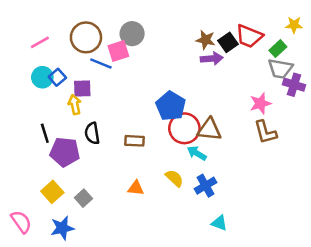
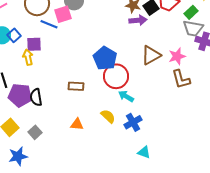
brown triangle: (209, 130) -> (151, 55), moved, turned -35
black semicircle: (92, 133) -> (36, 97), moved

